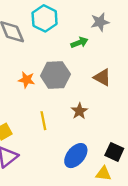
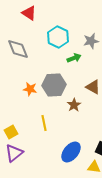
cyan hexagon: (45, 18) -> (58, 37), moved
brown star: (79, 111) -> (74, 105), moved

